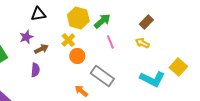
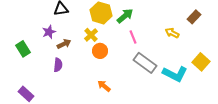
brown rectangle: (146, 22) -> (194, 17), moved
yellow arrow: (142, 43) -> (172, 33), moved
gray rectangle: (102, 76) -> (145, 63), moved

